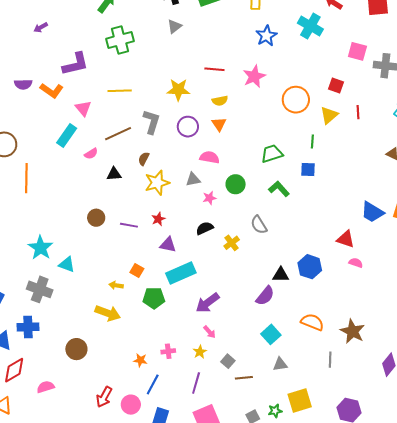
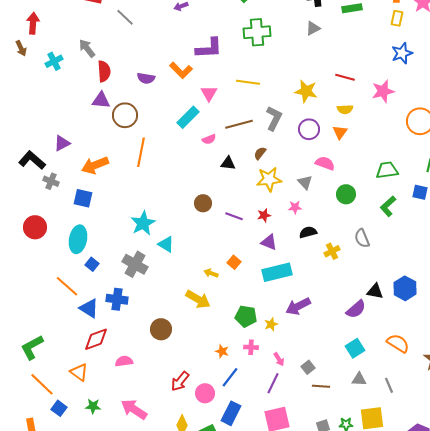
purple semicircle: (23, 84) -> (146, 78), moved
gray triangle: (193, 179) -> (305, 182), turned 49
green L-shape: (279, 189) -> (388, 206), turned -100
pink star: (209, 198) -> (295, 207), moved
green pentagon: (154, 298) -> (246, 316), moved
pink arrow: (210, 332) -> (279, 359), moved
yellow star: (200, 352) -> (271, 324), moved
gray line: (330, 360) -> (389, 385), moved, turned -35

